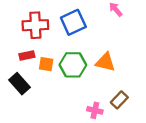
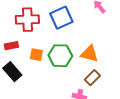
red rectangle: (27, 56) -> (11, 46), moved
brown rectangle: (119, 100) -> (92, 78), moved

